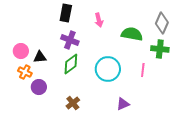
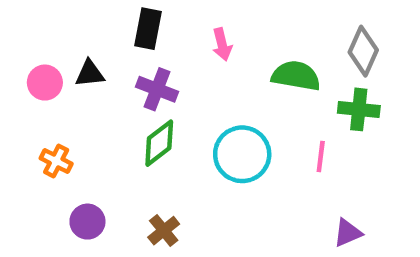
pink circle: (21, 51) -> (45, 83), moved
black triangle: (40, 57) -> (90, 74), moved
purple circle: (39, 87) -> (87, 222), moved
purple triangle: (123, 104) -> (348, 233), moved

